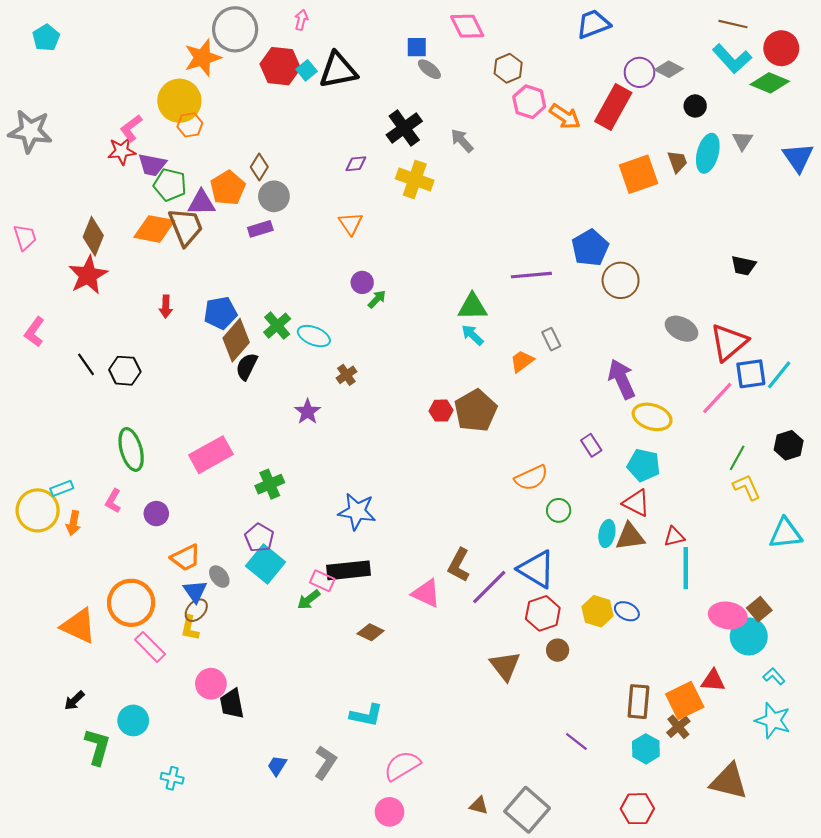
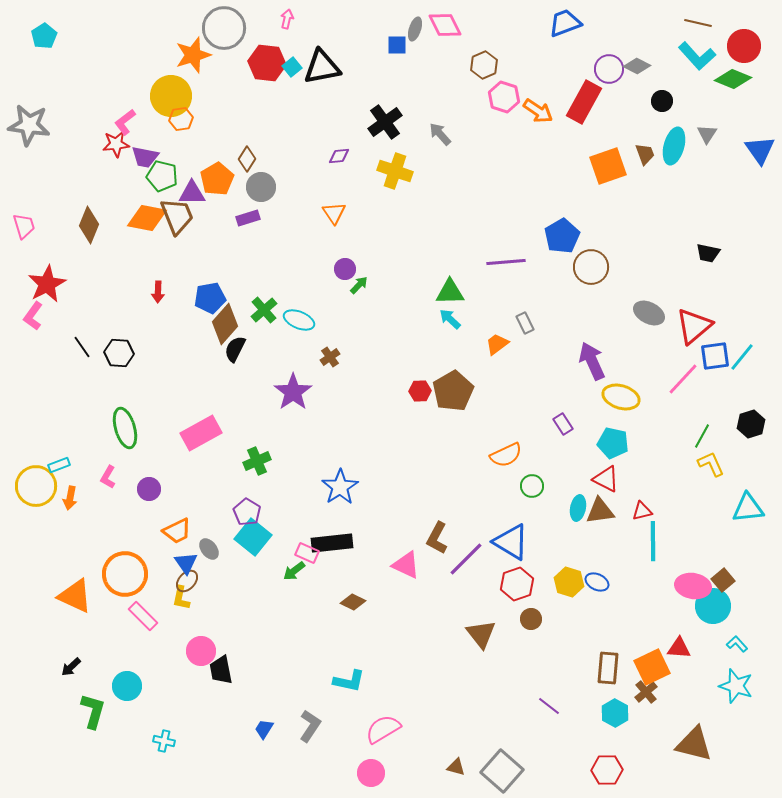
gray ellipse: (429, 69) -> (415, 29), moved, turned 70
red star: (88, 275) -> (47, 284), moved
purple star: (308, 412) -> (293, 392), size x1.5
blue star: (357, 511) -> (340, 487), turned 30

